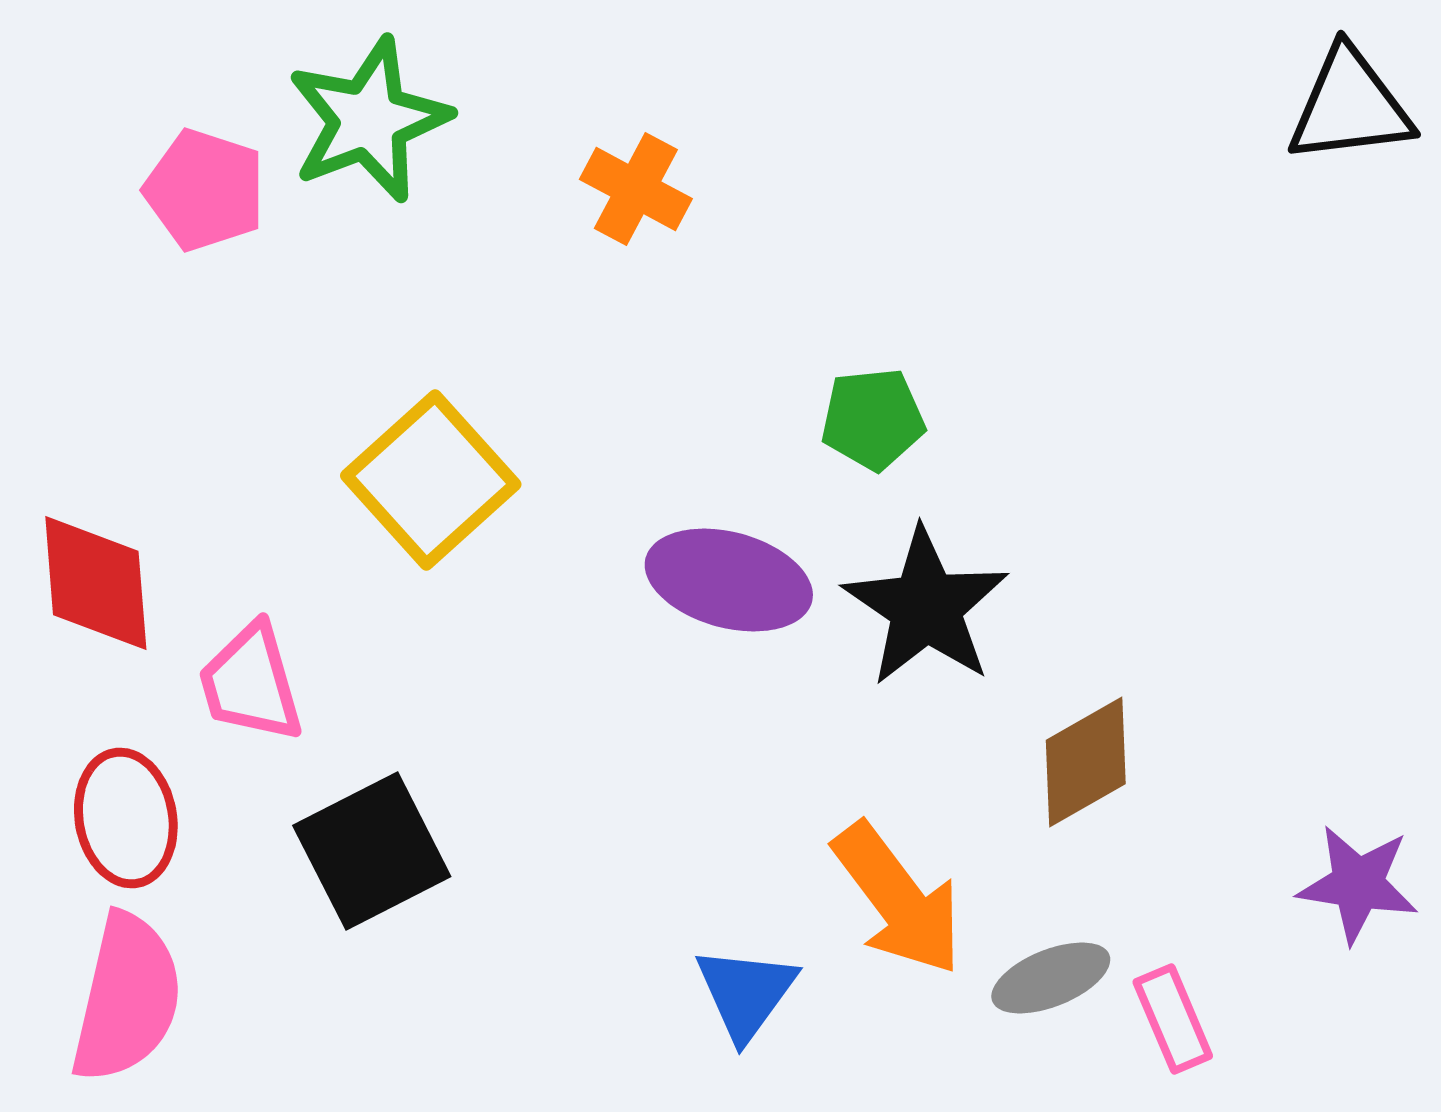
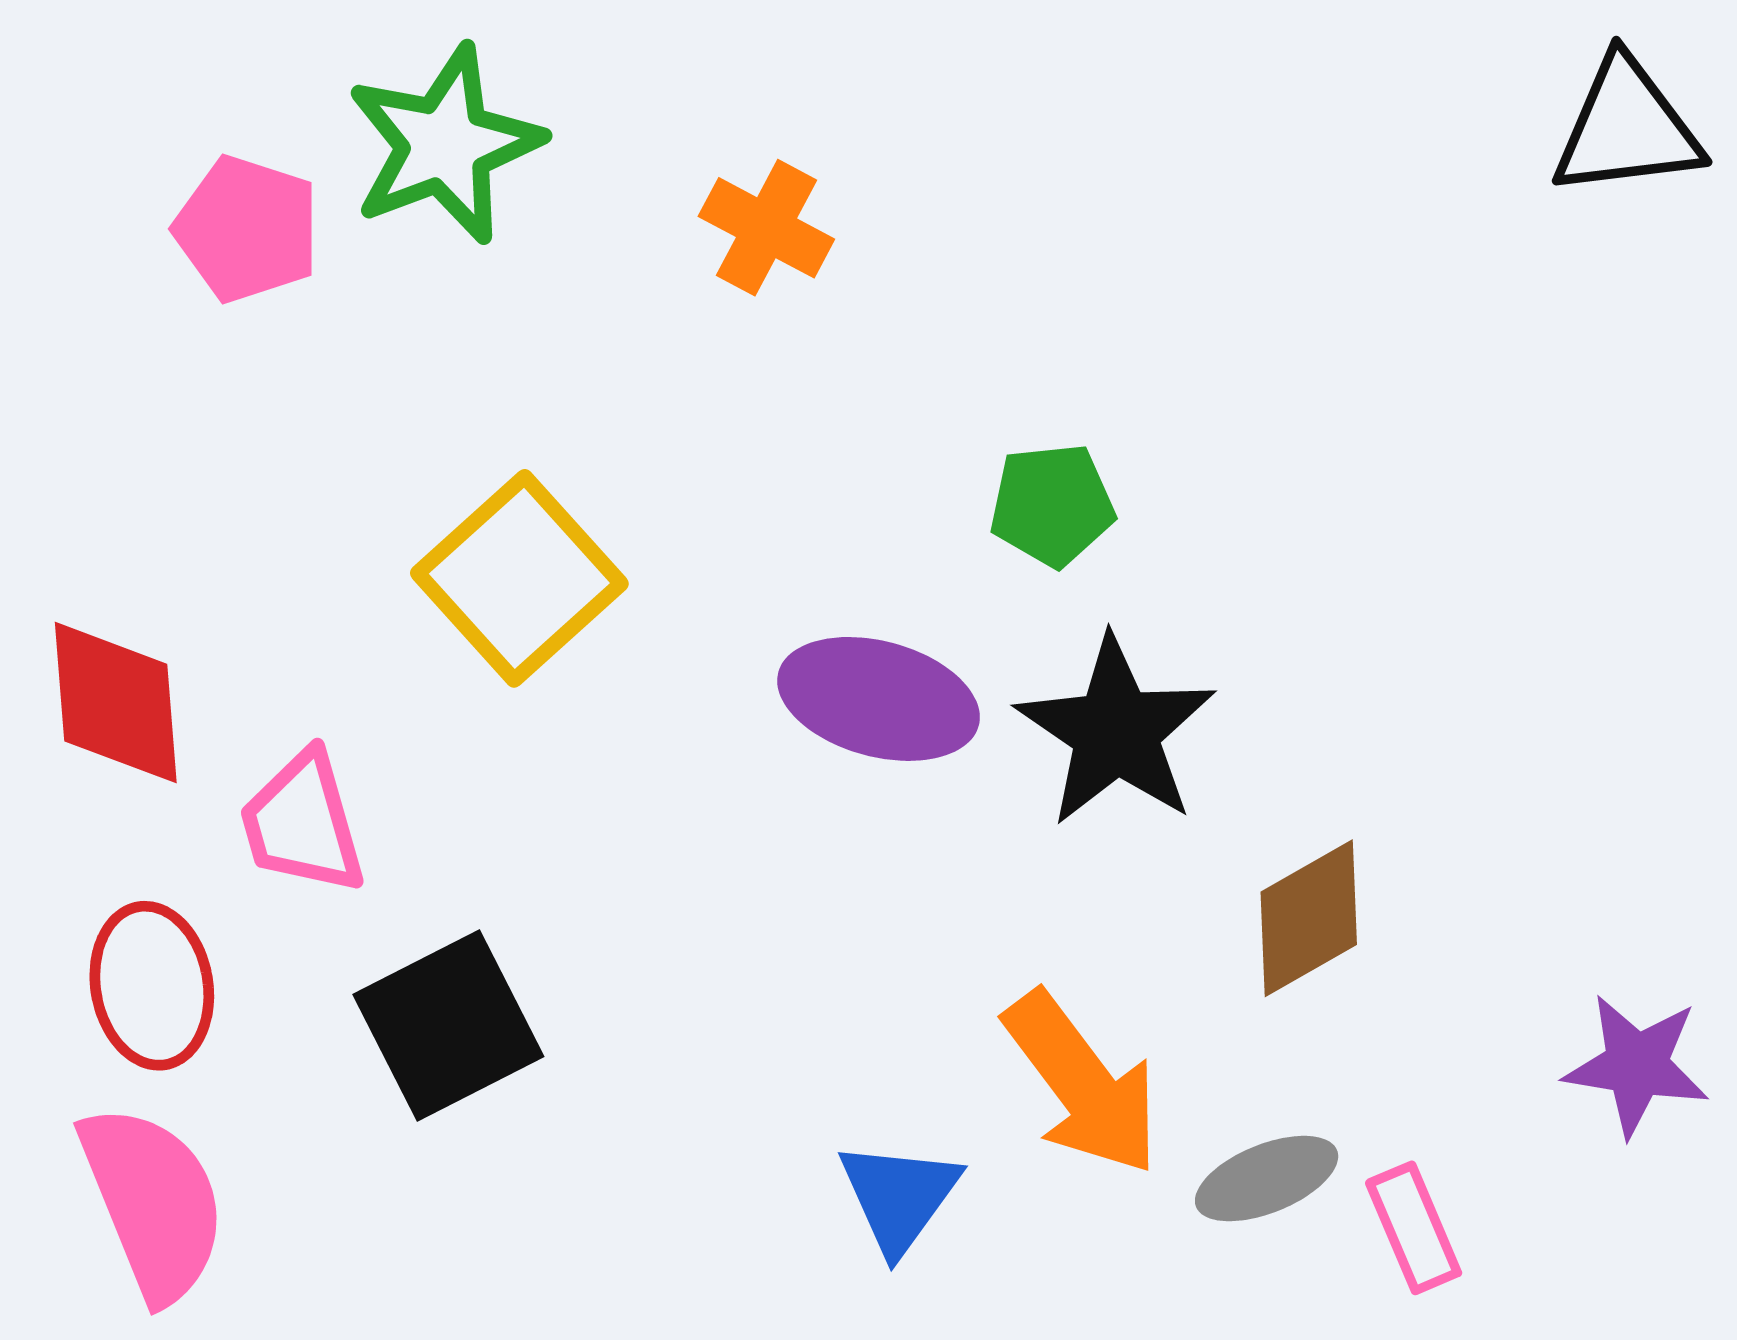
pink semicircle: (127, 998) -> (153, 1203), turned -35

